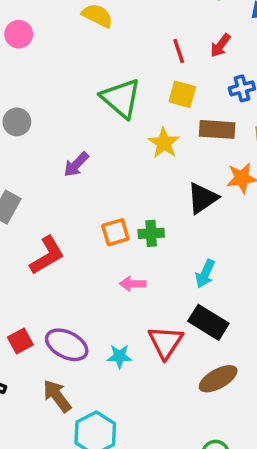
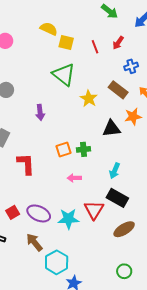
yellow square: (182, 94) -> (66, 43), moved
brown rectangle: (217, 129) -> (118, 90), turned 36
purple arrow: (76, 164) -> (40, 112), turned -49
black triangle: (202, 198) -> (111, 129), turned 30
red L-shape: (47, 255) -> (26, 164), turned -60
cyan star: (120, 356) -> (68, 219), size x1.5

